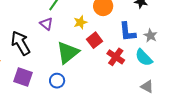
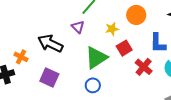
black arrow: (21, 43) -> (50, 43), turned -40
blue circle: (57, 81) -> (93, 85), moved

